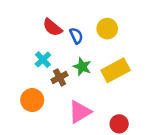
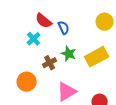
yellow circle: (107, 29) -> (105, 22), moved
cyan cross: (43, 60) -> (34, 39), moved

